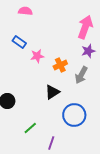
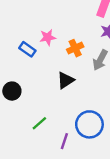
blue rectangle: (19, 42) -> (27, 49), moved
blue circle: (74, 115) -> (89, 124), moved

